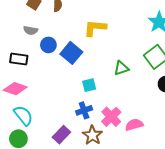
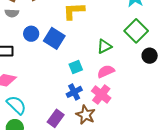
gray semicircle: (31, 30) -> (12, 13), moved
pink semicircle: (134, 125) -> (106, 71), moved

